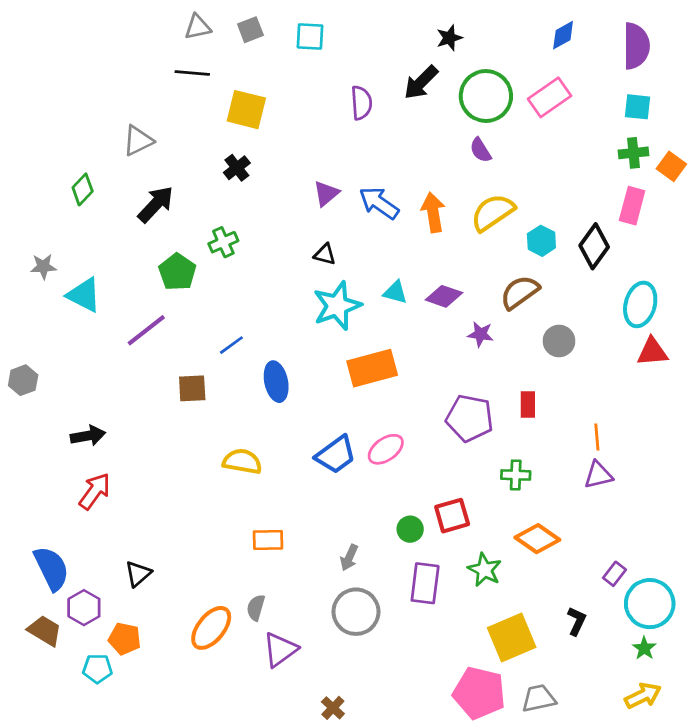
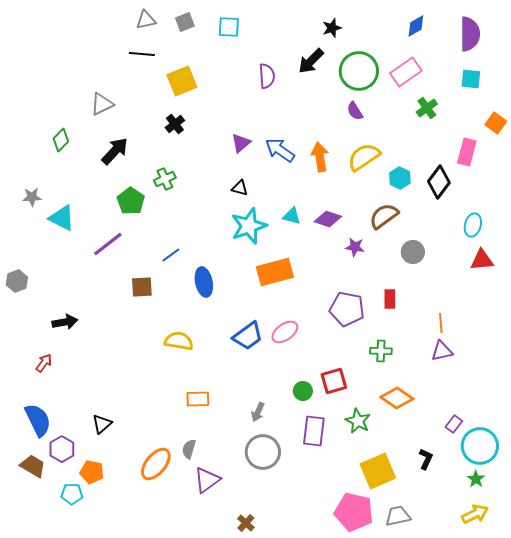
yellow square: (246, 110) -> (182, 81), turned -36
green cross: (633, 153) -> (427, 108), moved, turned -30
cyan ellipse: (640, 304) -> (473, 225), size x0.7
red arrow: (95, 491) -> (44, 363), moved, size x0.7

